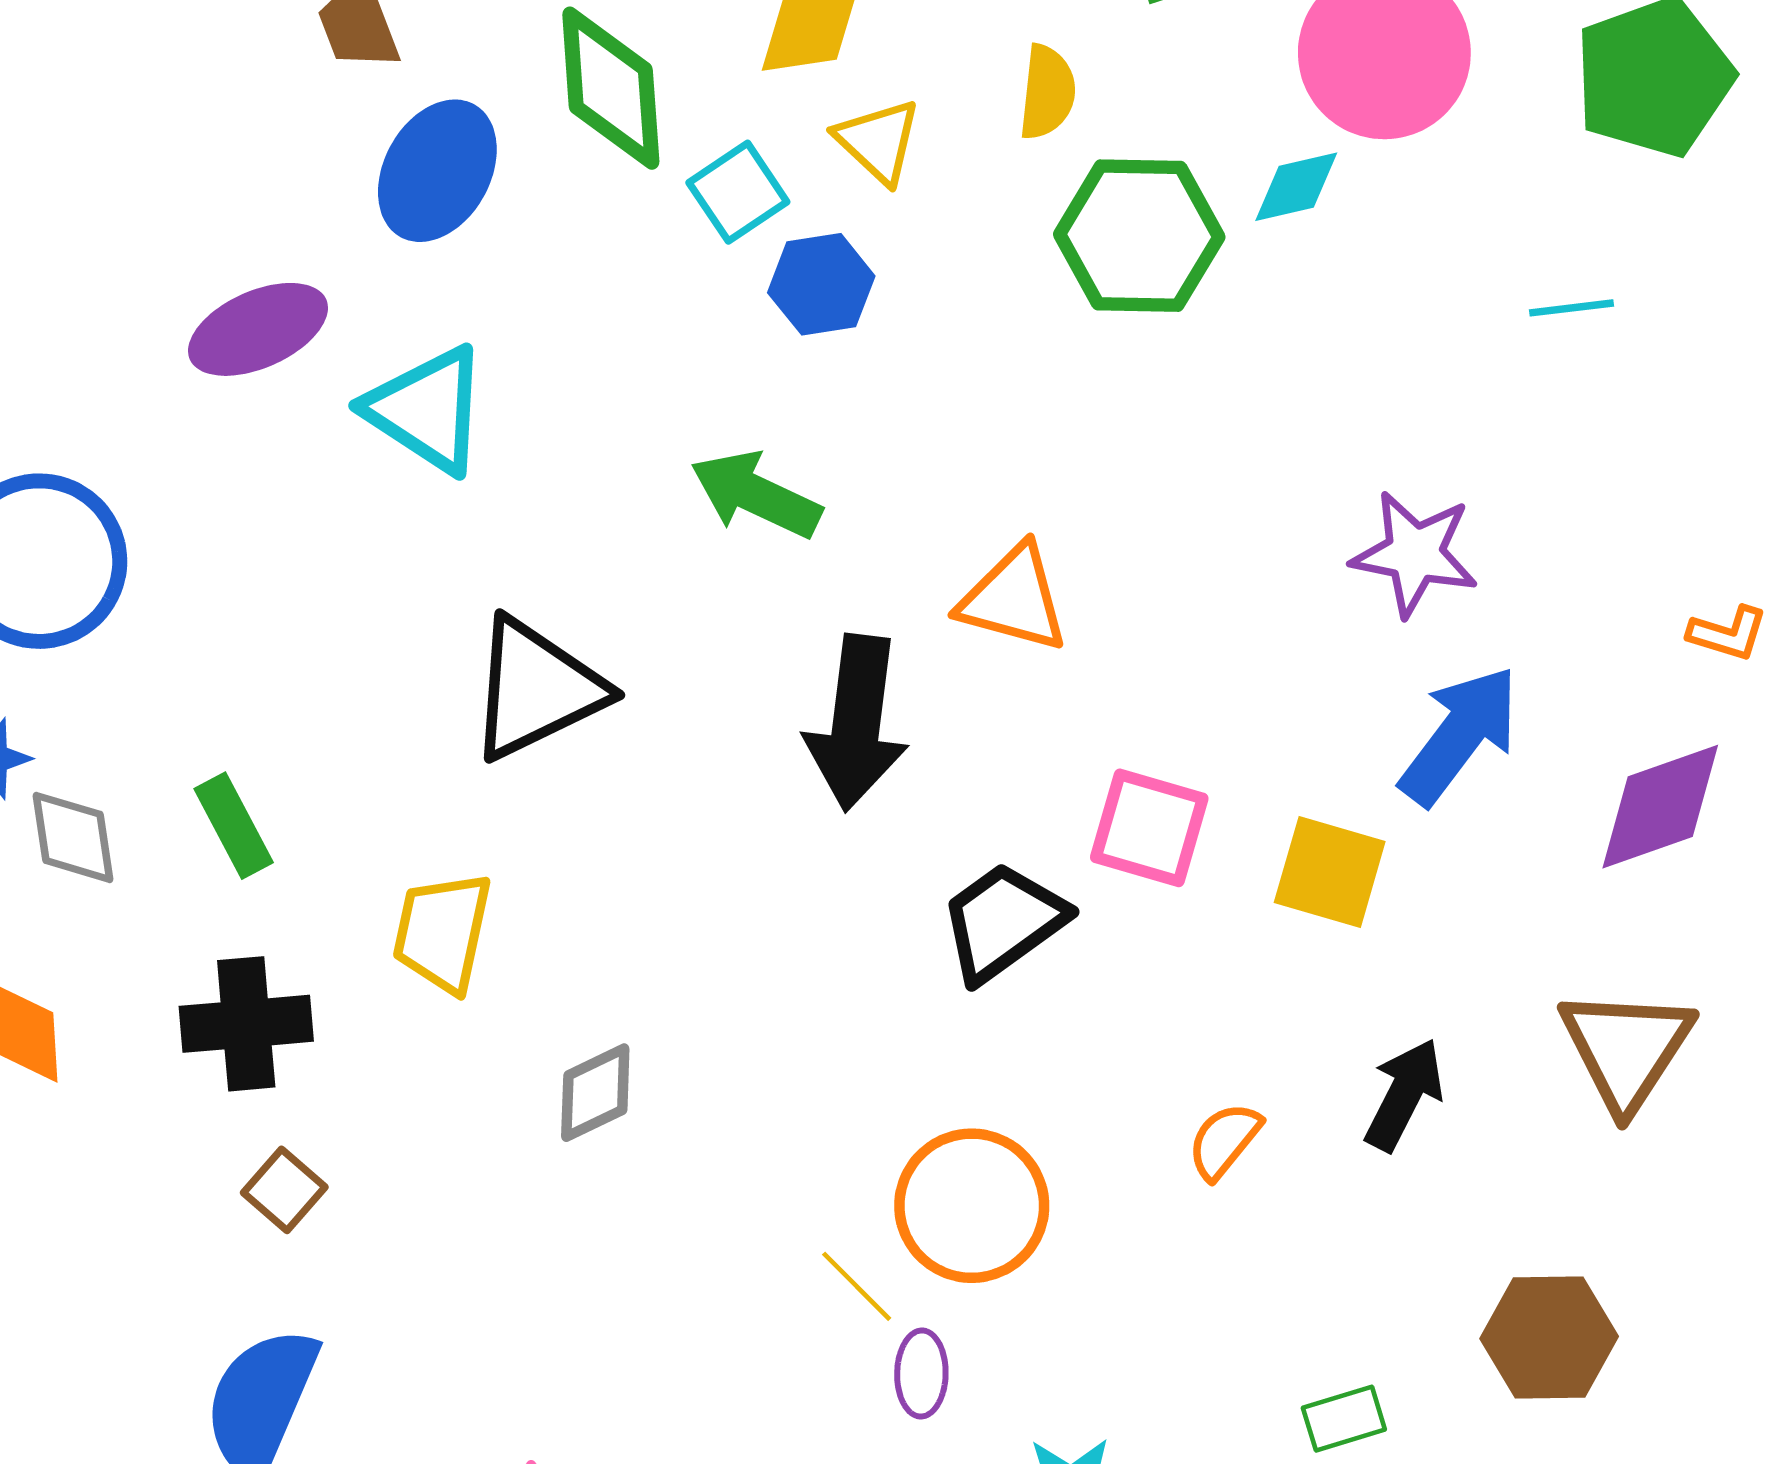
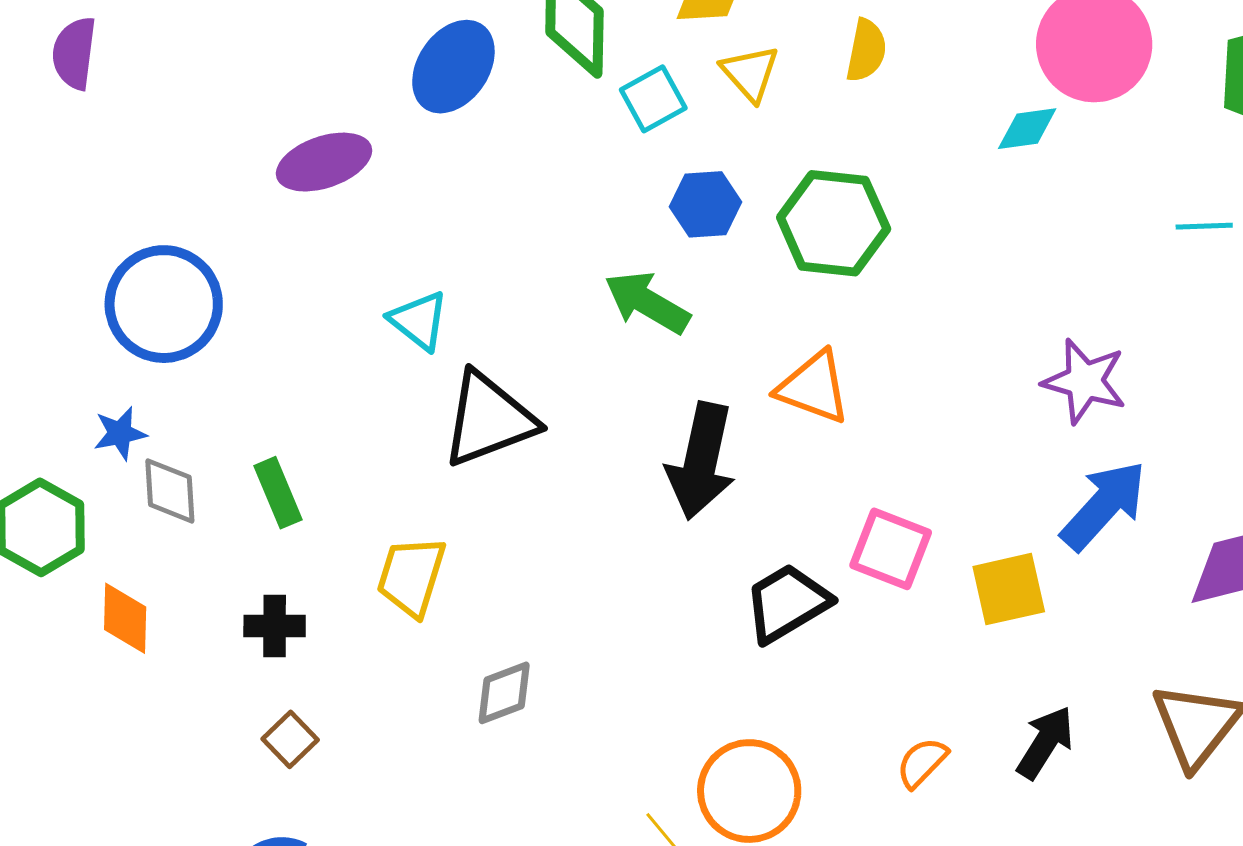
green hexagon: (1139, 236) -> (834, 223), moved
blue hexagon: (821, 284) -> (706, 204), moved
cyan triangle: (427, 410) -> (419, 321), moved, size x0.7
yellow square: (1330, 872) -> (1009, 589), turned -34
black cross: (246, 1024) -> (275, 626), size x0.7

